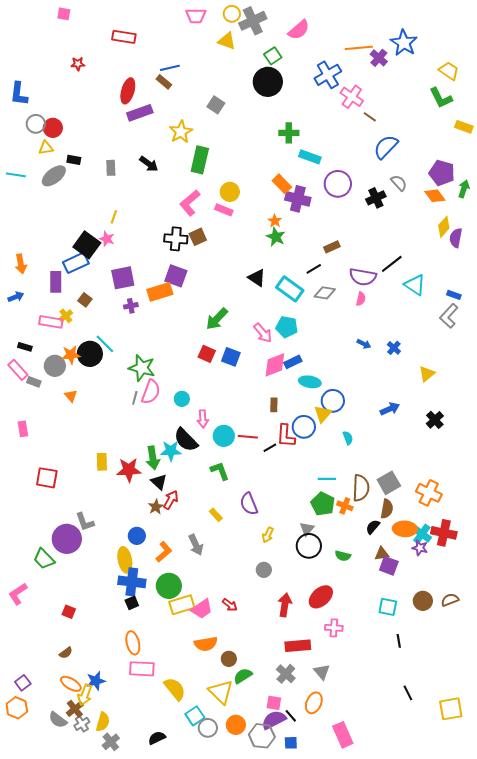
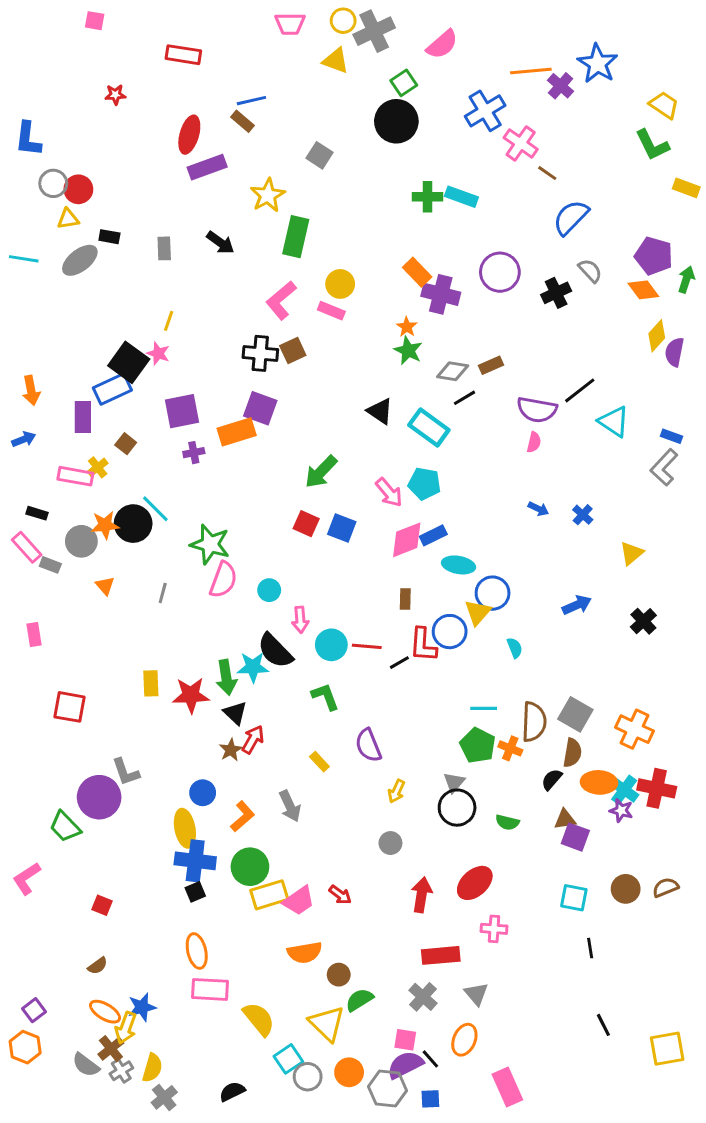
cyan rectangle: (310, 157) -> (461, 197), moved
gray diamond: (325, 293) -> (453, 371), moved
gray line: (135, 398) -> (163, 593), moved
gray square: (389, 483) -> (575, 714), turned -30

